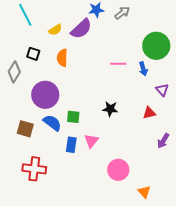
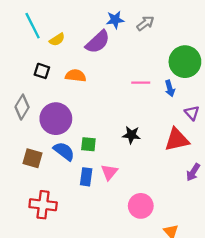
yellow semicircle: (55, 30) -> (57, 40), moved
orange semicircle: (62, 58) -> (76, 76), turned 96
gray diamond: (14, 72) -> (22, 107), moved
red triangle: (149, 113) -> (177, 140), size x1.6

